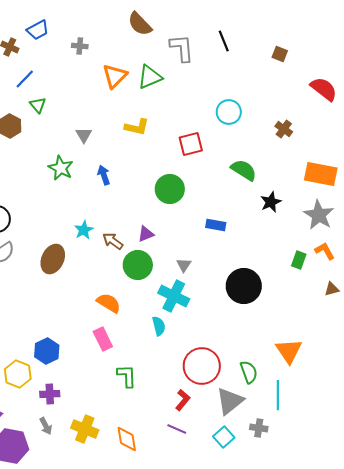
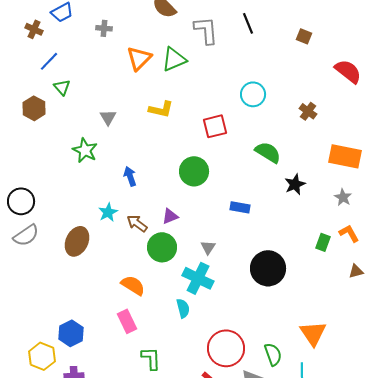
blue arrow: (104, 175) -> (130, 176), moved
gray star: (319, 215) -> (343, 197), size x0.6

